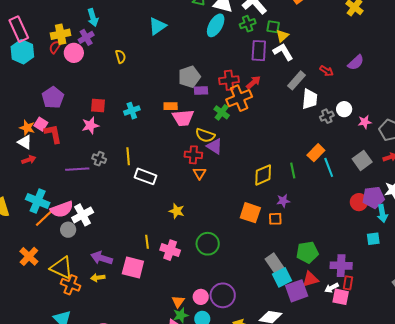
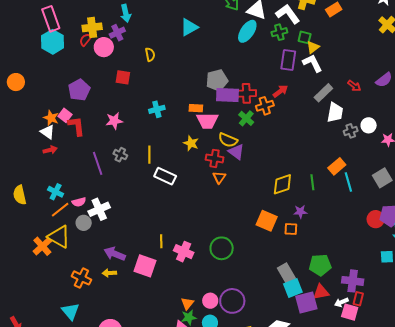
red cross: (229, 80) -> (246, 93), moved
purple rectangle: (201, 90) -> (227, 95), size x1.6
orange cross: (239, 98) -> (265, 106), size x0.7
red square: (98, 105) -> (123, 77), moved
purple line: (77, 169) -> (98, 163), turned 70
cyan cross: (38, 201) -> (56, 192), size x0.7
pink semicircle: (62, 209) -> (79, 202), size x0.6
yellow star: (177, 211) -> (191, 143), moved
yellow triangle: (61, 268) -> (59, 237), moved

